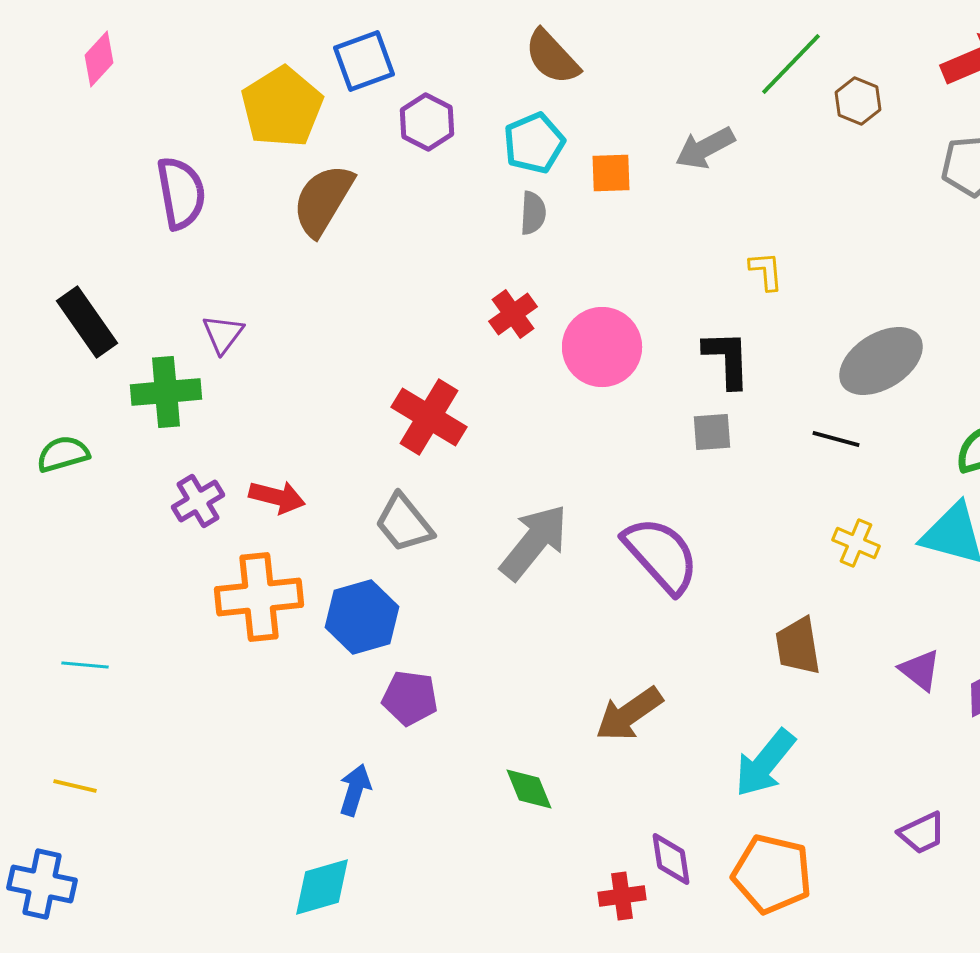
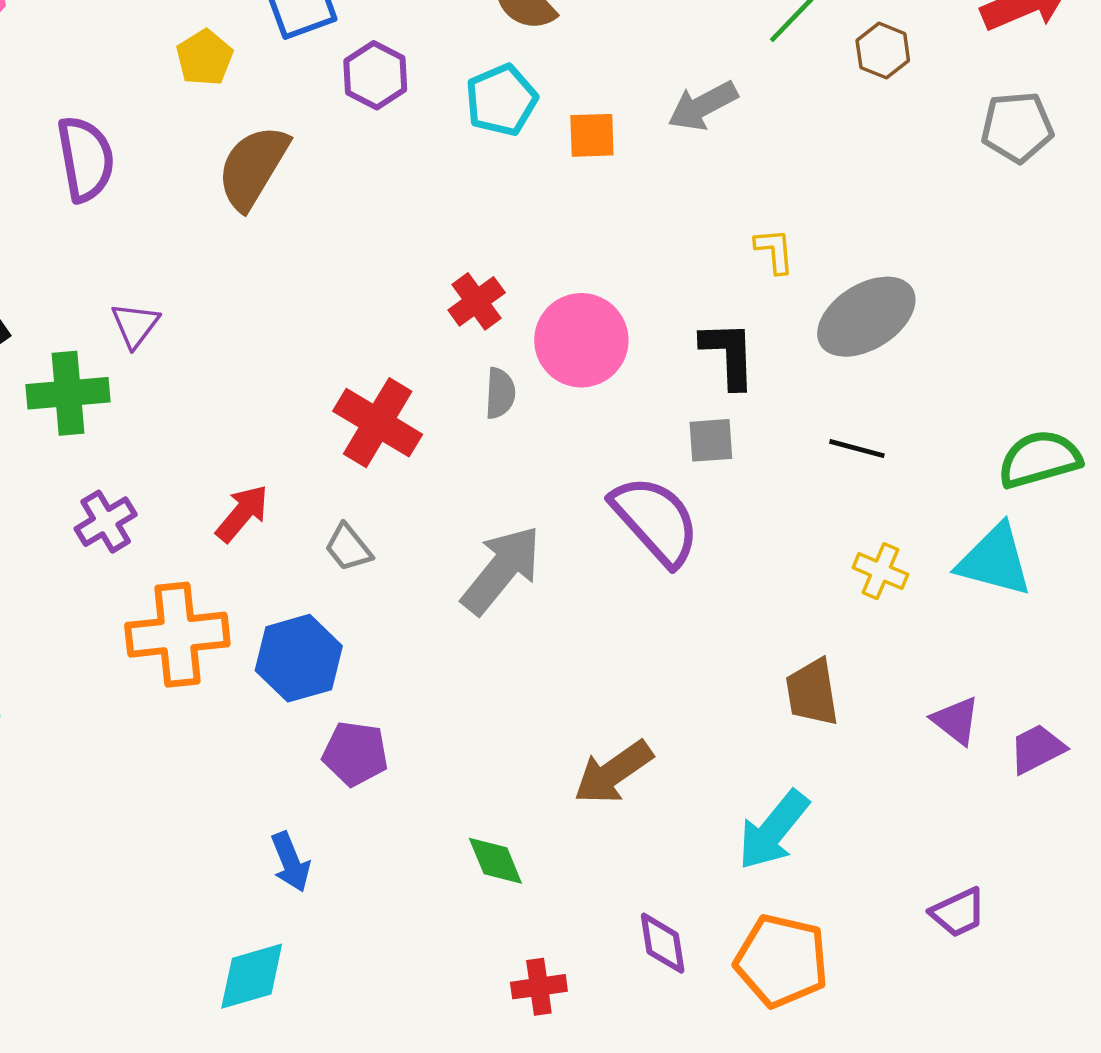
yellow pentagon: (282, 107) -> (205, 58), size x0.6
gray semicircle: (533, 213) -> (500, 393), moved
gray ellipse: (881, 361) -> (866, 317), moved
red arrow: (277, 497) -> (242, 513), moved, turned -64
gray trapezoid: (404, 523) -> (348, 547), size x0.7
purple semicircle: (661, 555) -> (656, 520), moved
blue arrow: (355, 790) -> (290, 862), turned 141
red cross: (622, 896) -> (539, 987), moved

